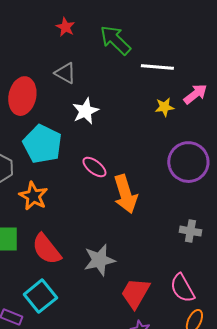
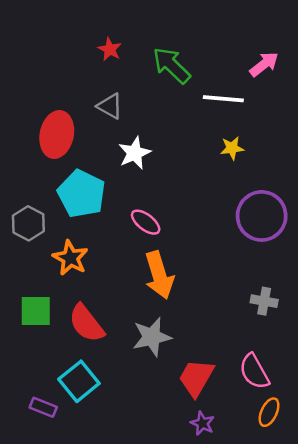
pink arrow: (195, 94) -> (264, 64), moved
orange arrow: (125, 194) -> (159, 275), moved

